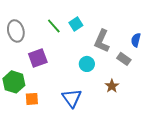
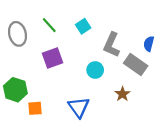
green line: (54, 26) -> (49, 25), moved
purple square: (38, 58) -> (52, 58), moved
gray rectangle: (124, 59) -> (136, 65), size x1.5

